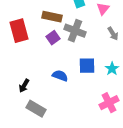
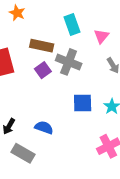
blue semicircle: (60, 76) -> (44, 127), moved

